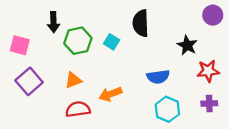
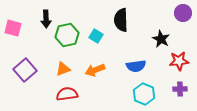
pink square: (20, 45) -> (13, 28), moved
orange arrow: (110, 94) -> (95, 70), moved

